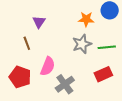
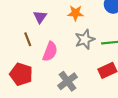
orange star: (86, 19) -> (75, 13), moved
pink semicircle: (48, 66) -> (50, 52), moved

